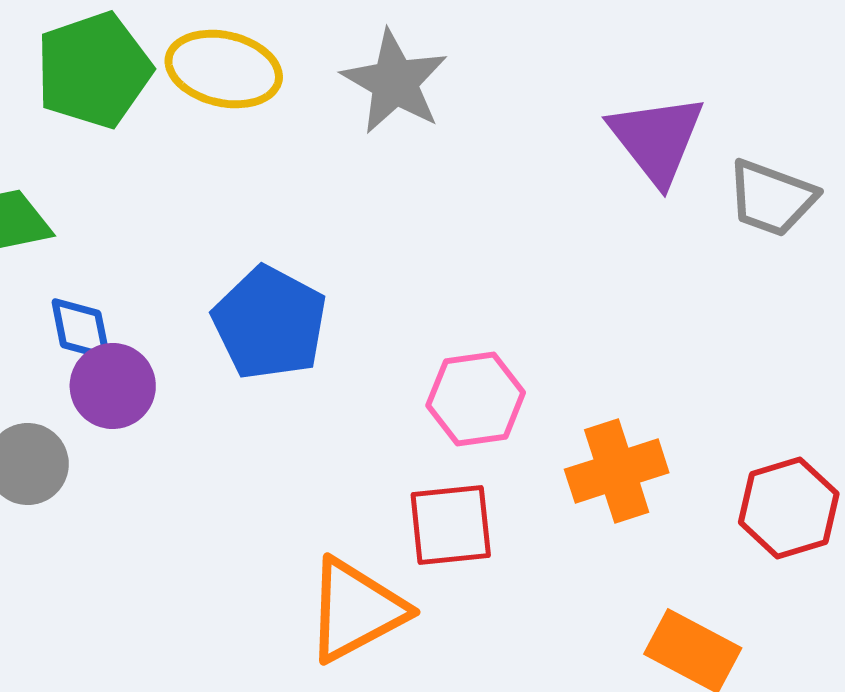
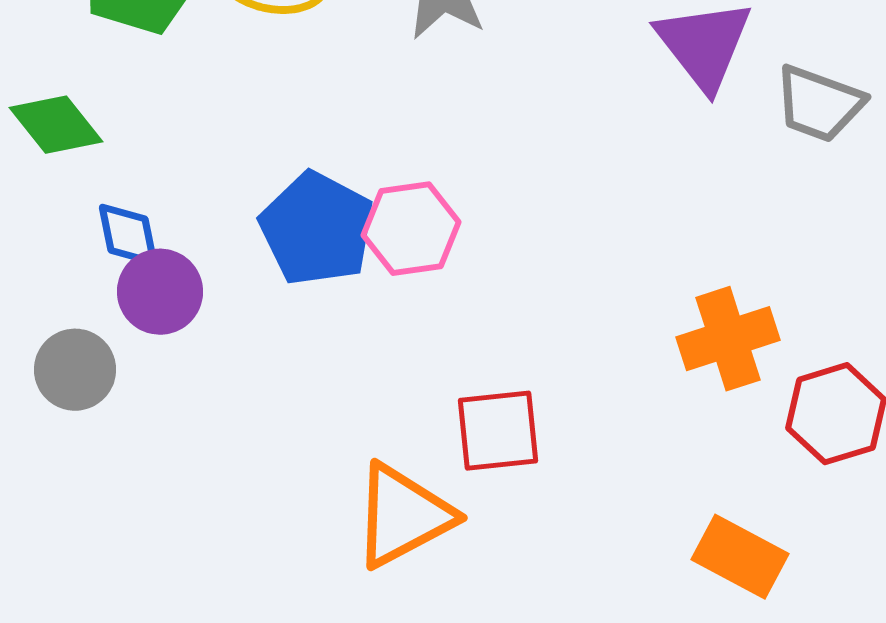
pink hexagon: (476, 399) -> (411, 229), moved
orange cross: (617, 471) -> (728, 339), moved

